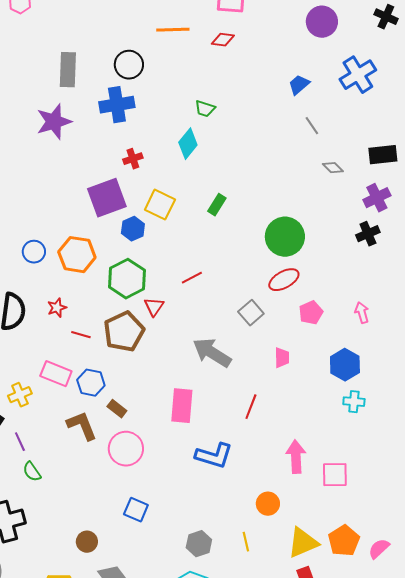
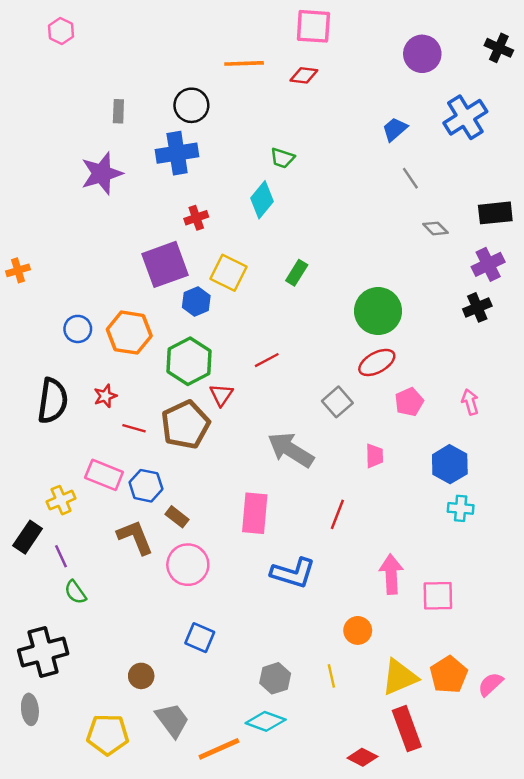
gray rectangle: (68, 70) -> (118, 111), size x0.6

